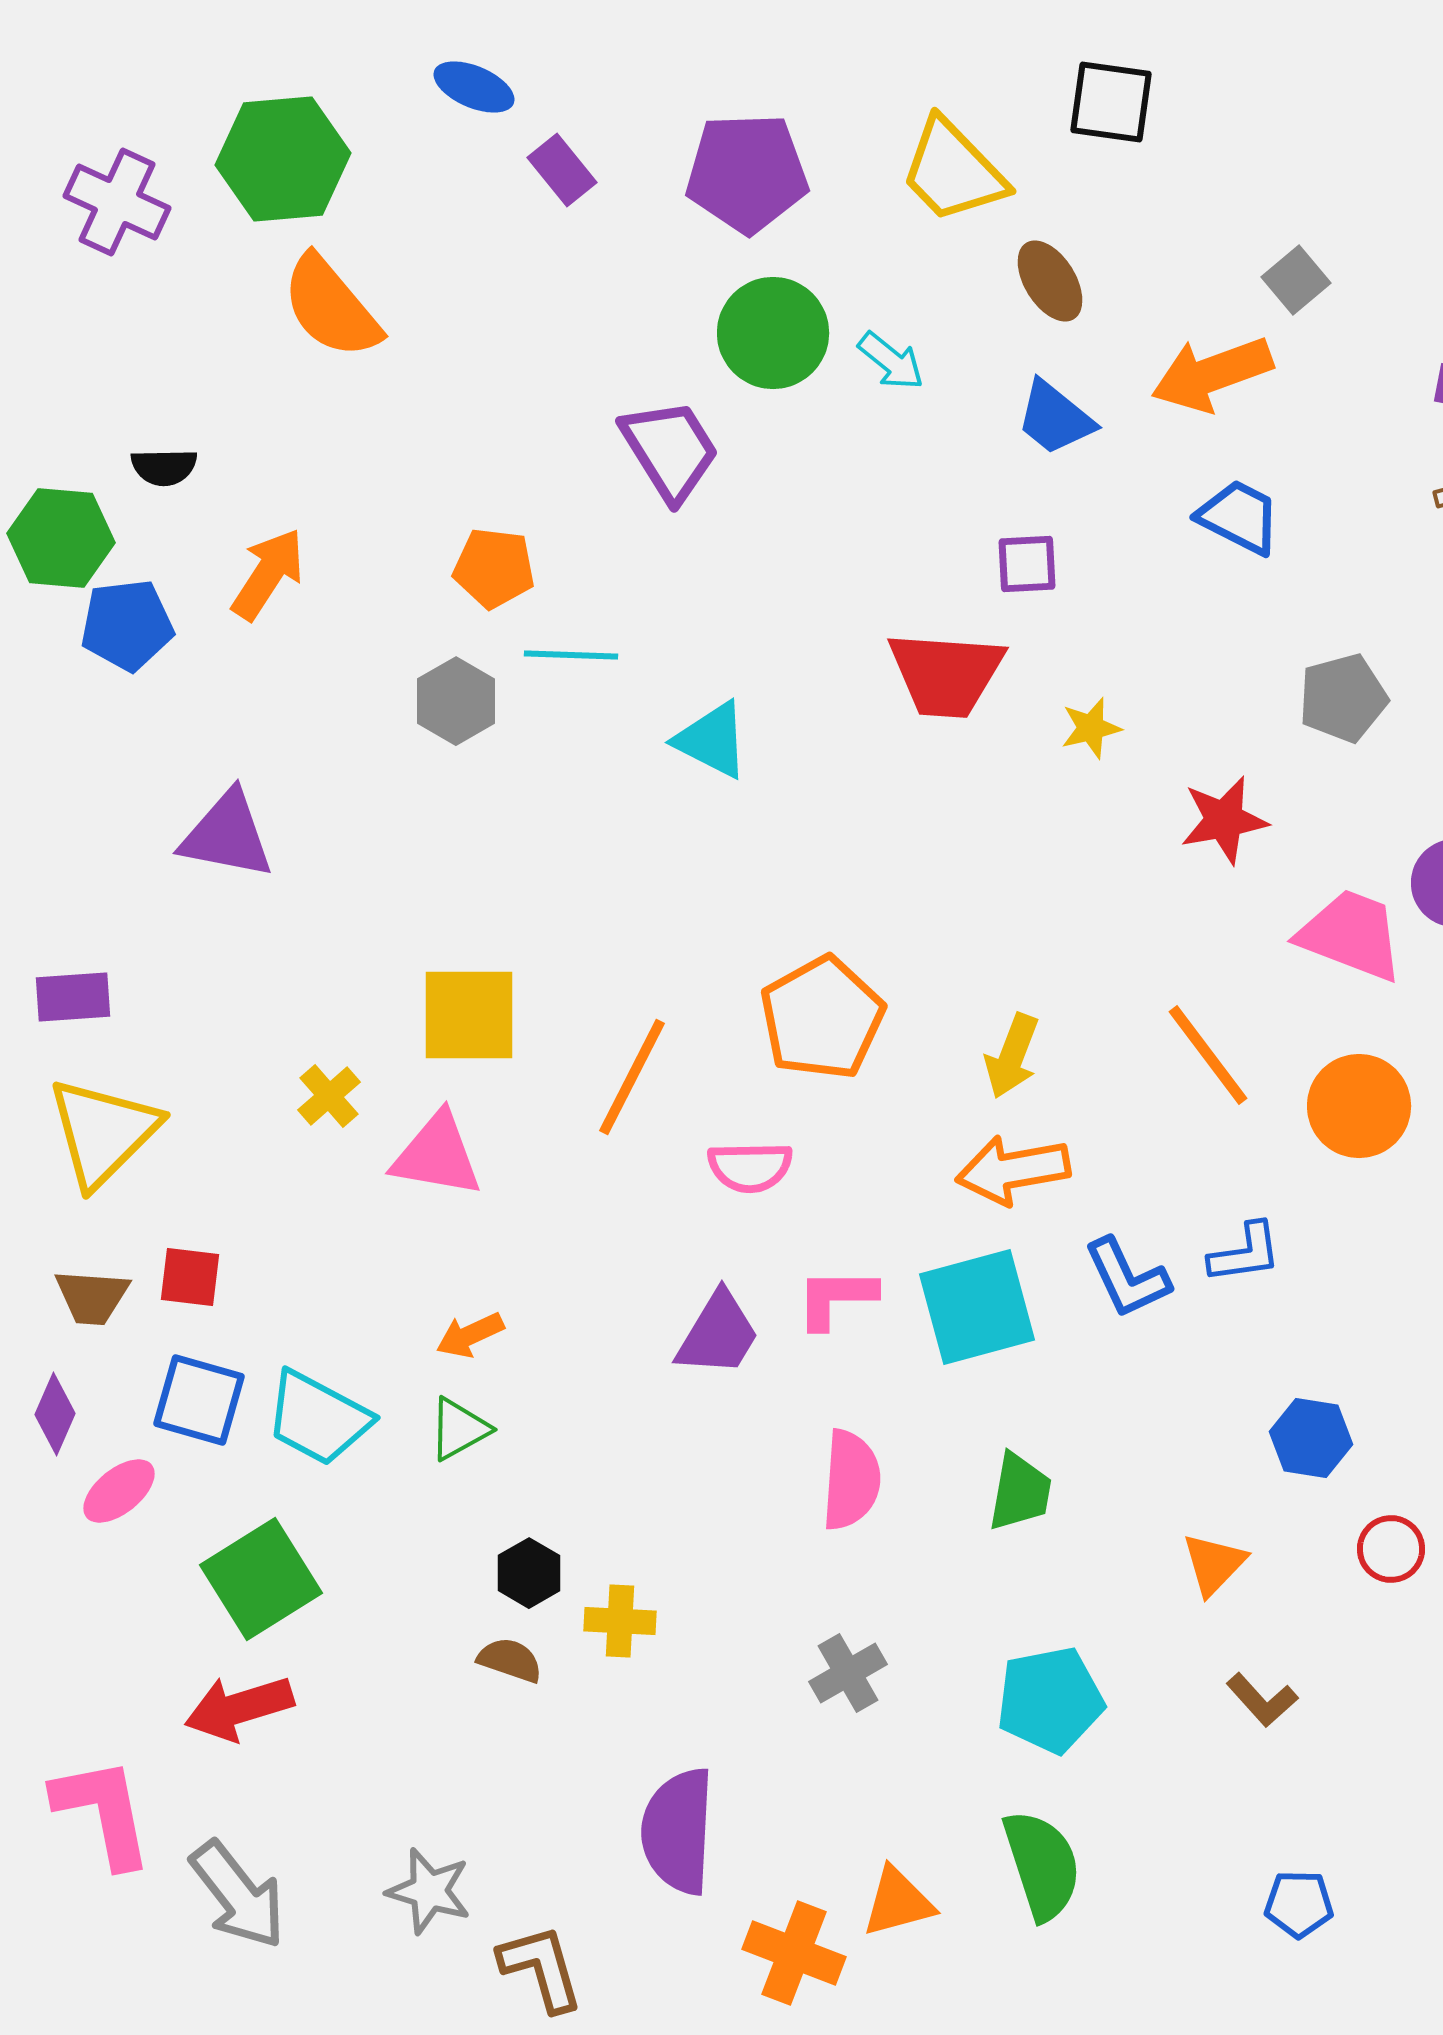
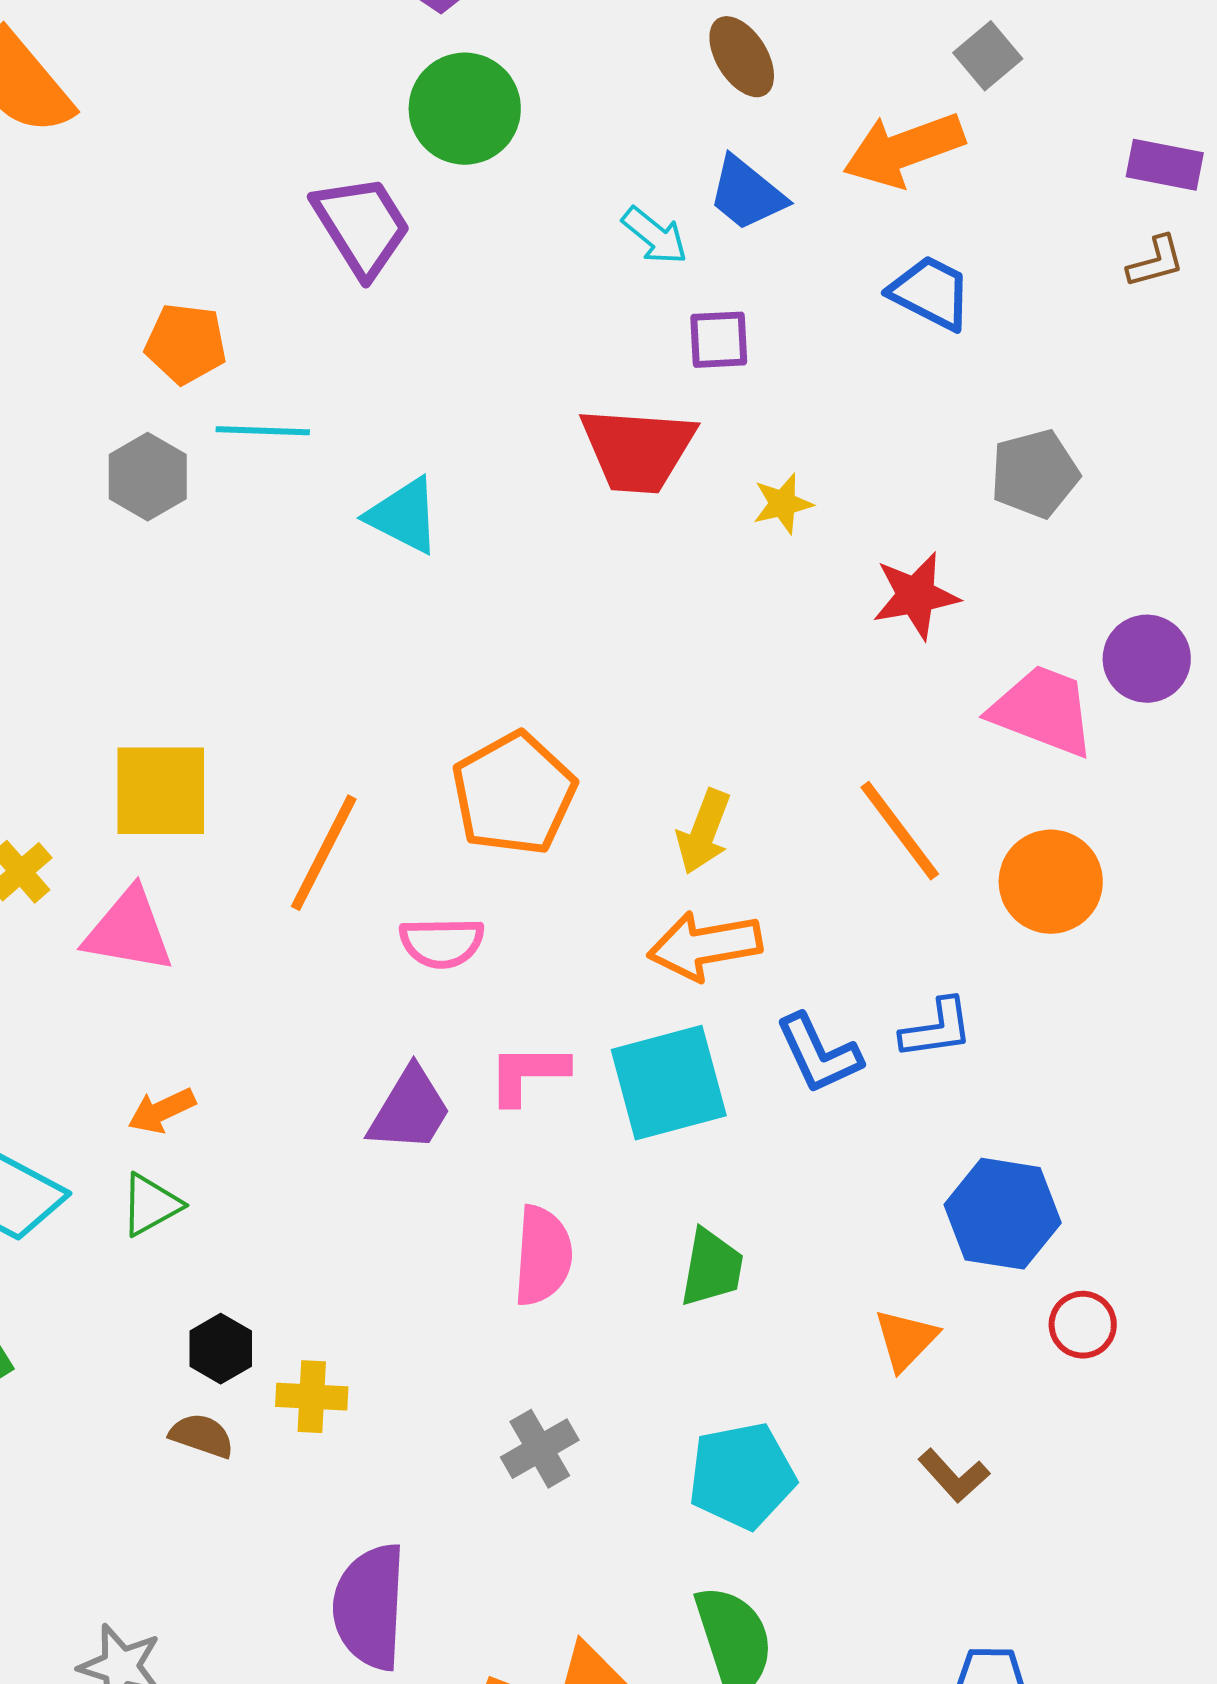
cyan arrow: (891, 361) -> (655, 236), moved
blue hexagon: (1311, 1438) -> (1003, 1214), size x1.4

